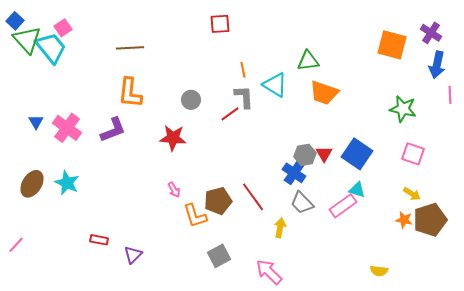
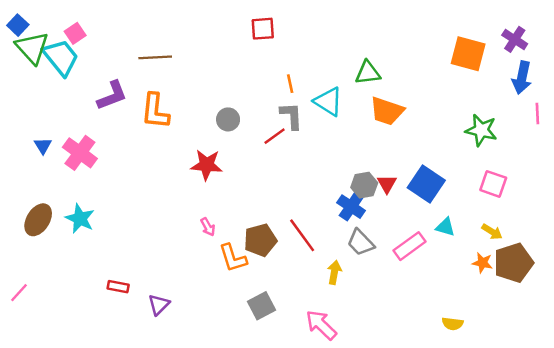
purple L-shape: (113, 130) -> (112, 96), moved
cyan triangle: (357, 190) -> (445, 227), moved

